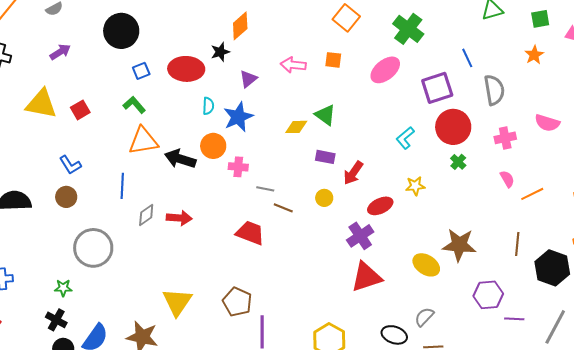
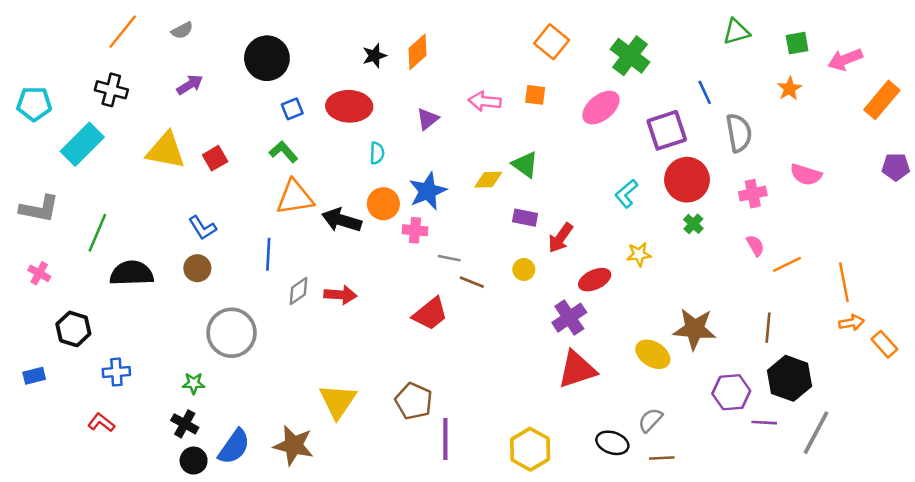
black star: (220, 52) -> (375, 56), moved
blue star: (238, 117) -> (428, 191), moved
red trapezoid: (250, 233) -> (430, 314), turned 120
black hexagon: (552, 268) -> (789, 378), moved

